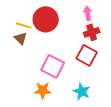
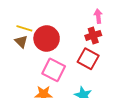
pink arrow: (88, 13) -> (98, 16), moved
red circle: (46, 19) -> (47, 38), moved

